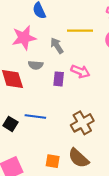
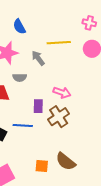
pink arrow: (80, 71) -> (62, 93), moved
purple rectangle: (59, 79) -> (38, 106), moved
brown cross: (82, 123) -> (59, 117), moved

